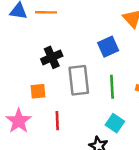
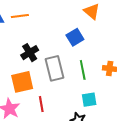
orange square: (38, 91) -> (22, 82), size x1.6
cyan square: (115, 123) -> (89, 100), turned -35

